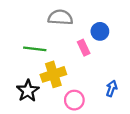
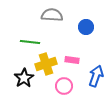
pink rectangle: (84, 48) -> (72, 60), moved, turned -56
blue arrow: (112, 88) -> (96, 76), size x1.5

